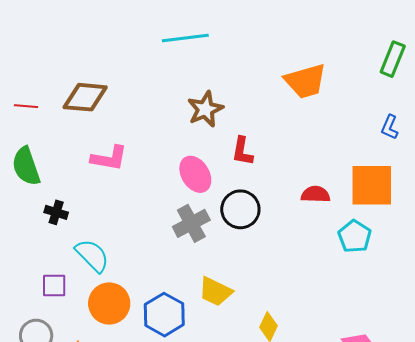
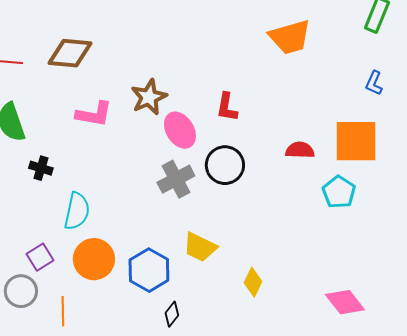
brown star: (205, 109) -> (149, 97), moved
cyan semicircle: (92, 255) -> (77, 211), turned 57
purple square: (54, 285) -> (40, 257), moved, turned -32

